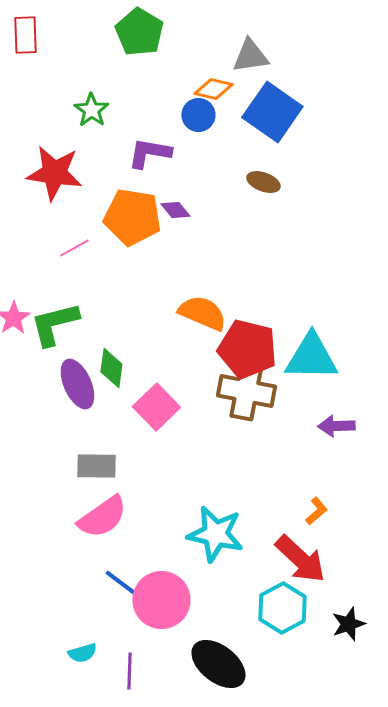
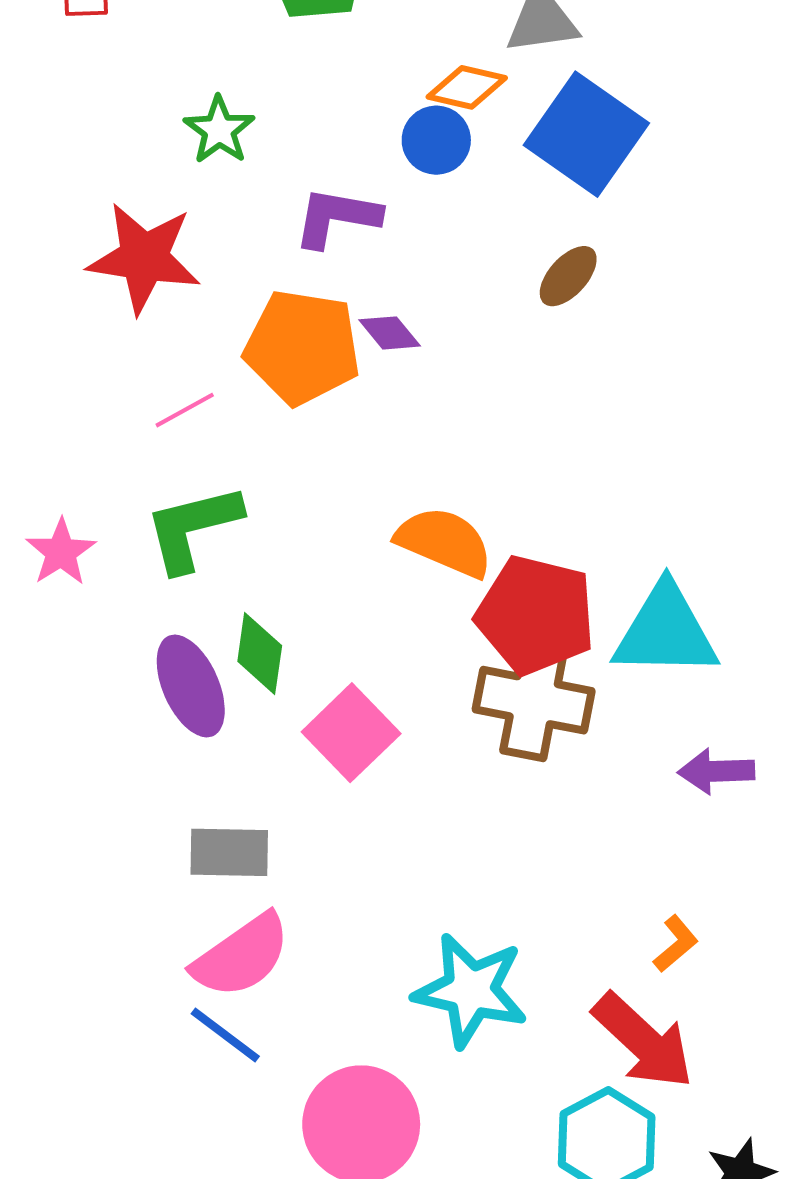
brown ellipse: (263, 182) -> (568, 276), turned -68
green L-shape: (54, 324) -> (193, 528), moved
blue line: (122, 584) -> (225, 1035), moved

